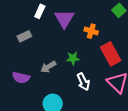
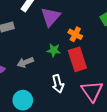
red rectangle: (111, 54) -> (77, 59), moved
green star: (73, 58) -> (54, 50), moved

